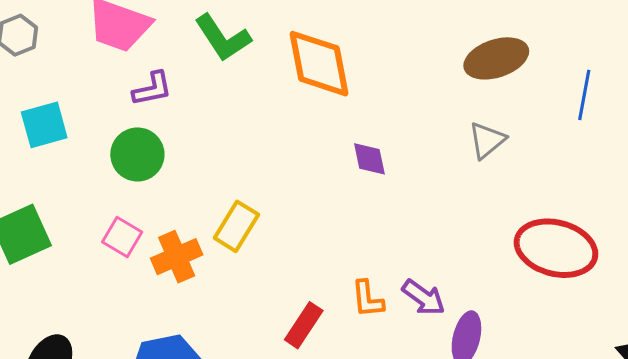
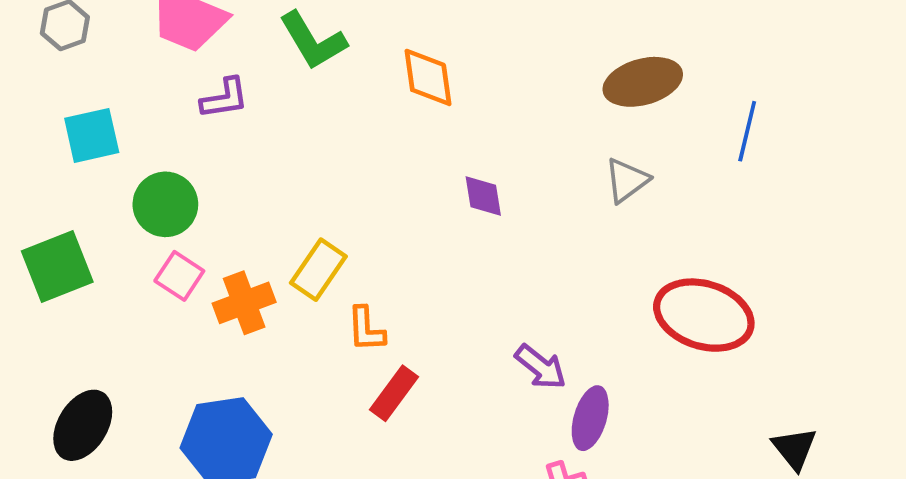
orange diamond: (319, 64) -> (428, 77), size x0.7
green circle: (137, 154) -> (165, 204), moved
orange L-shape: (367, 299) -> (366, 329), moved

